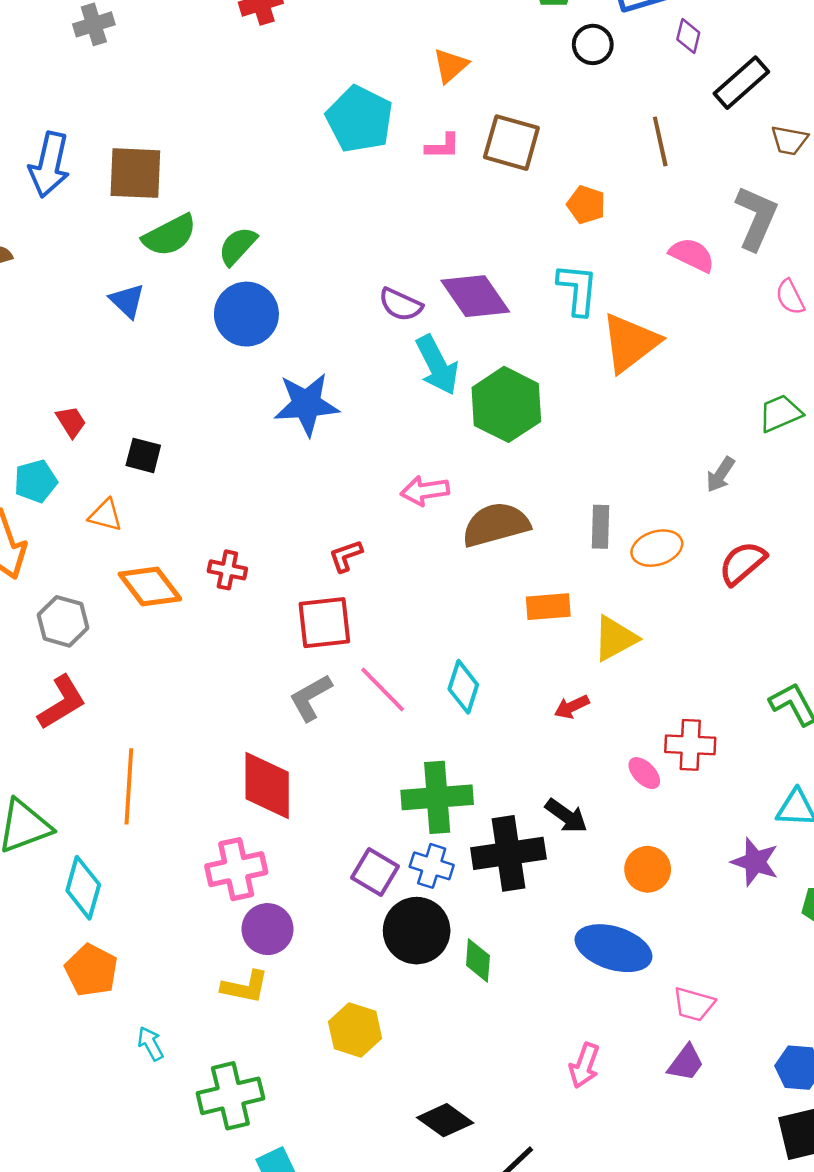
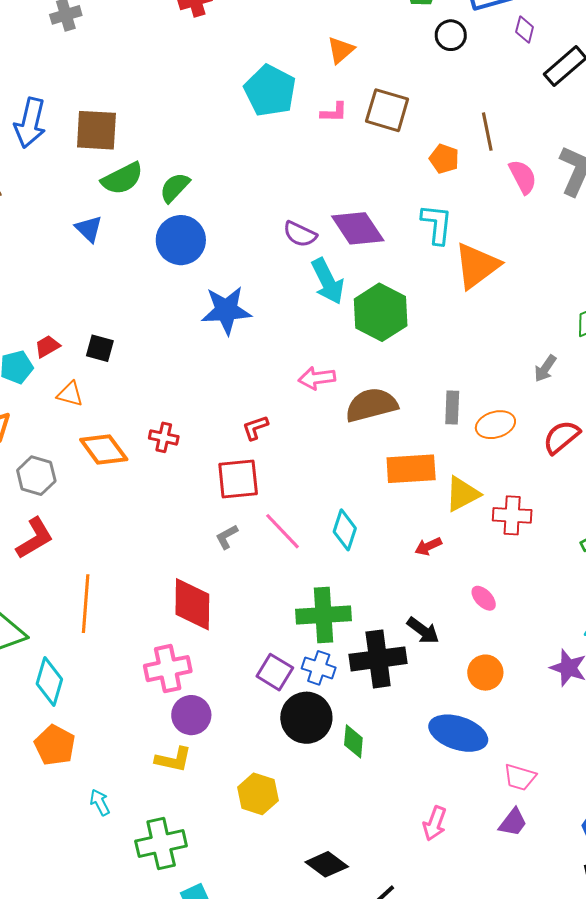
brown line: (660, 141) -> (487, 132), moved
pink semicircle: (692, 255) -> (523, 177), moved, turned 36
red trapezoid: (71, 422) -> (47, 346), moved, turned -88
orange rectangle: (548, 607) -> (411, 469), size x1.4
gray L-shape: (311, 698) -> (227, 537), size x0.7
red cross: (690, 745) -> (512, 515), moved

